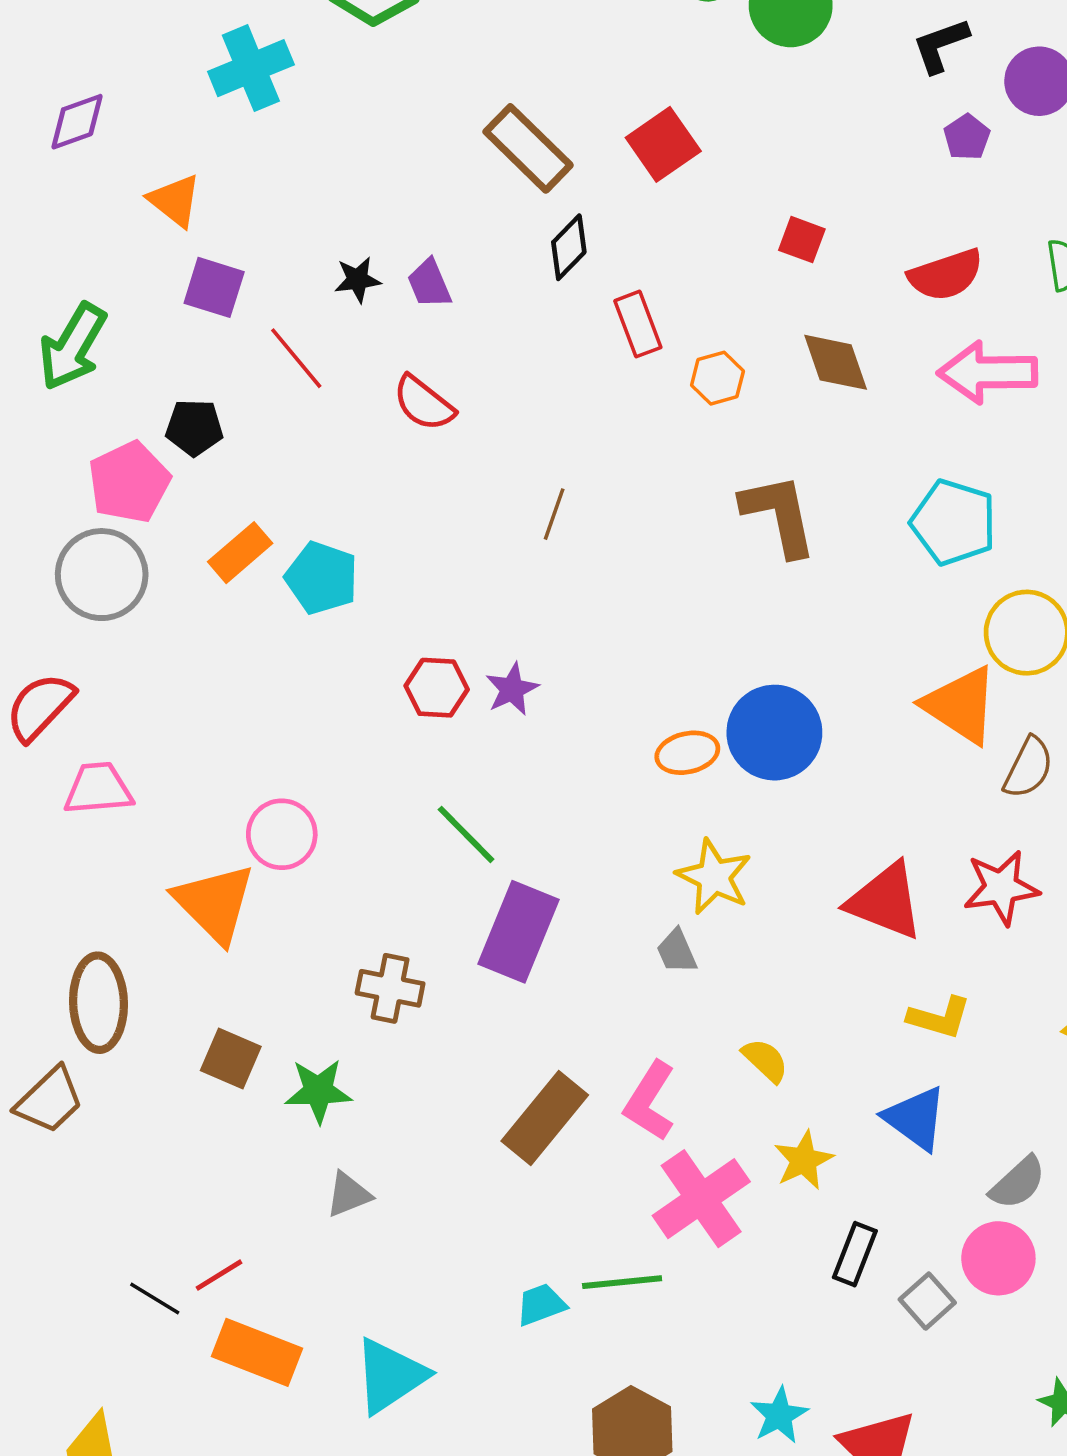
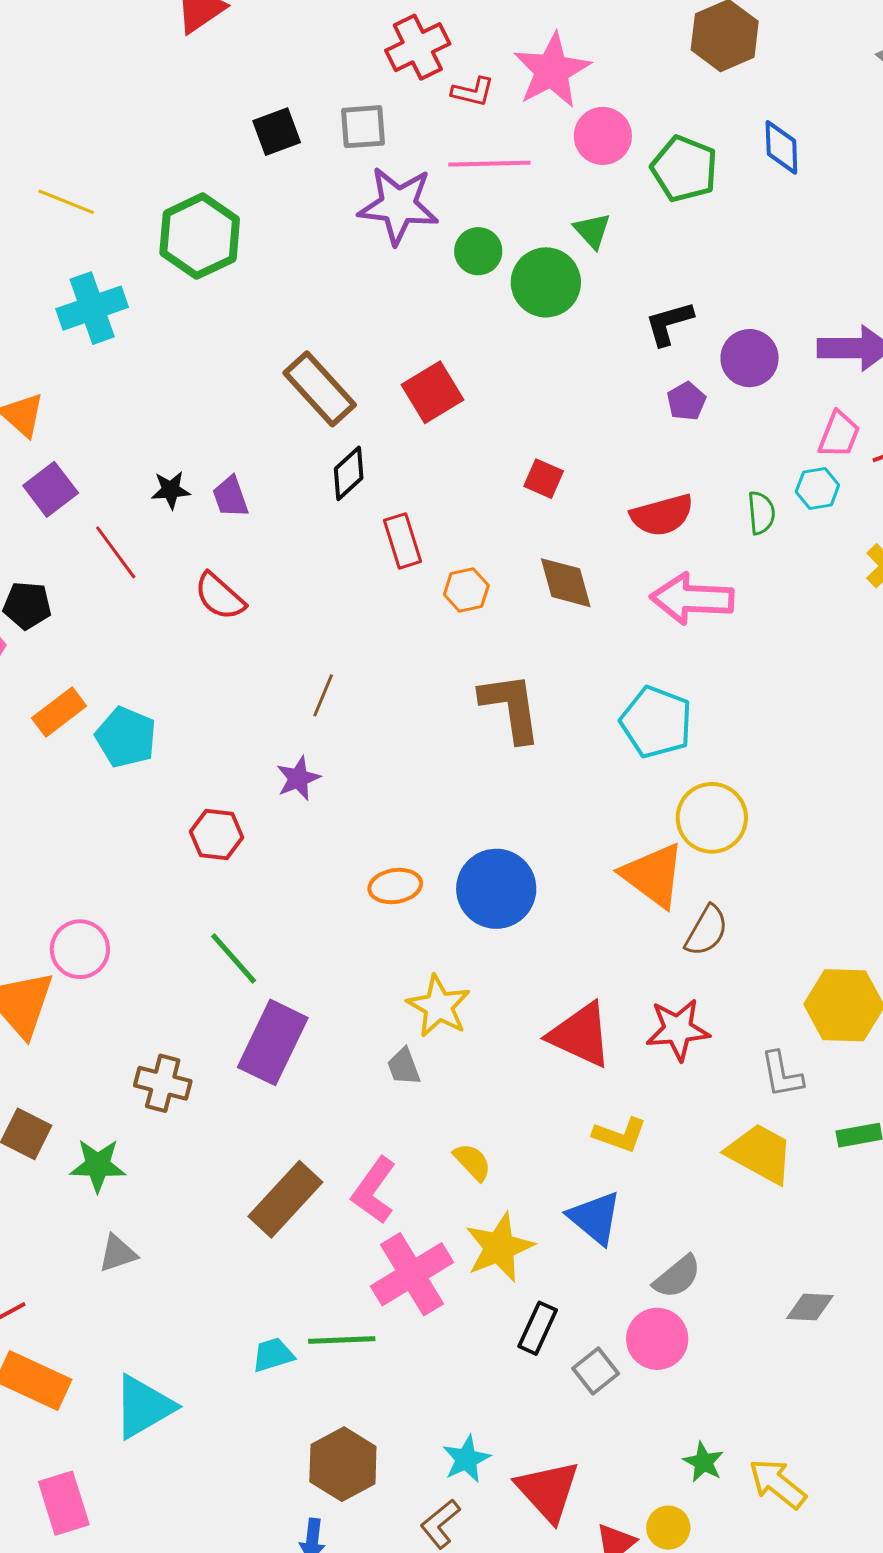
purple square: (214, 287) -> (51, 489), turned 32
purple star: (512, 689) -> (298, 778), moved
orange ellipse: (687, 753) -> (395, 886), moved
yellow star: (804, 1160) -> (499, 1247), size x1.4

